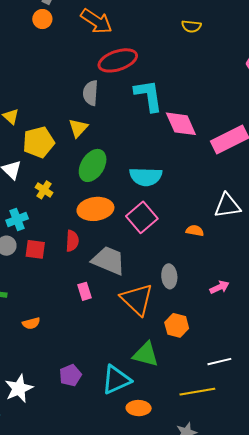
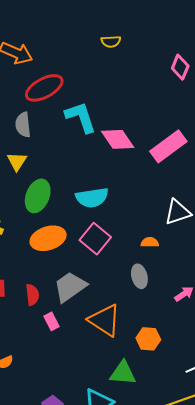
red semicircle: (72, 241) -> (32, 295), moved
gray trapezoid: (109, 260) -> (70, 287), turned -48
gray ellipse: (169, 276) -> (139, 276), moved

